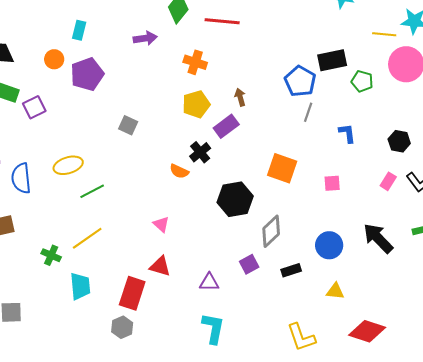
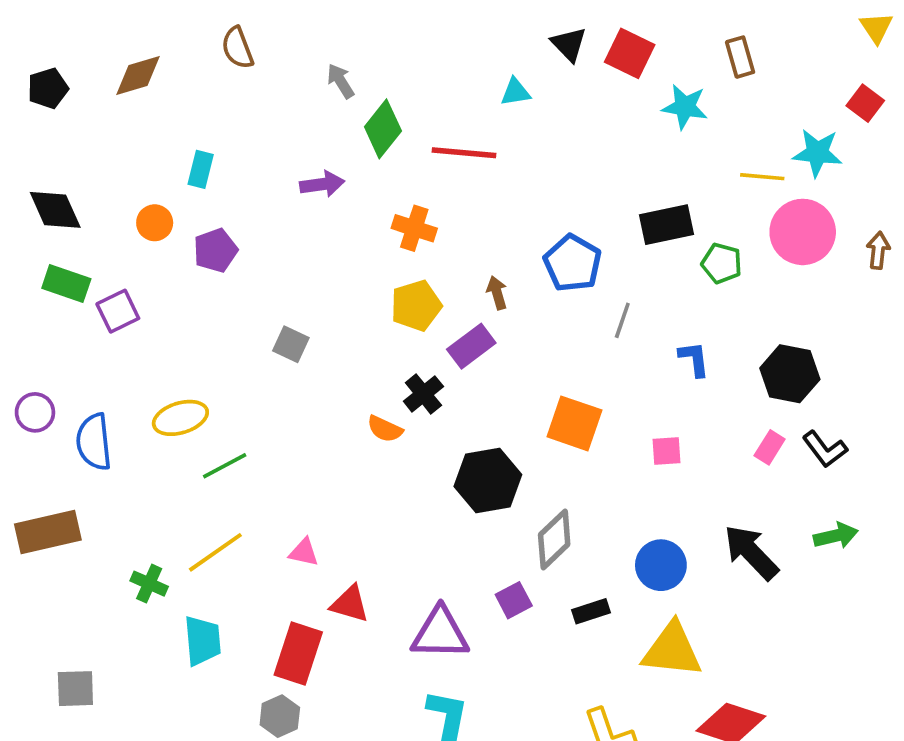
purple pentagon: (87, 74) -> (215, 250), size x0.7
blue pentagon: (300, 81) -> (573, 263), moved
black hexagon: (399, 141) -> (790, 374), size x1.4
pink triangle: (161, 224) -> (304, 552), moved, turned -30
purple triangle: (209, 282) -> (440, 633), size x1.6
yellow triangle: (335, 291) -> (672, 650), size x1.8

